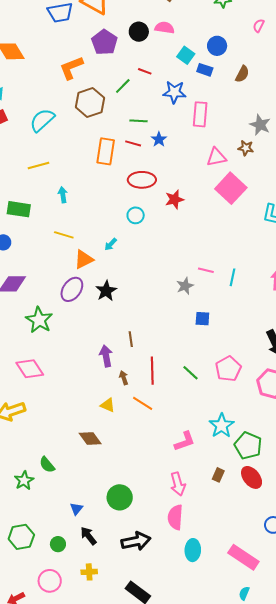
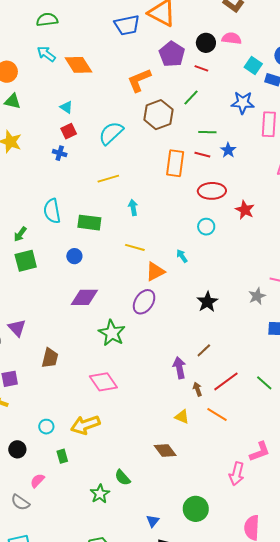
red line: (145, 71) -> (201, 68), moved
red star: (174, 199) -> (245, 210), turned -30
cyan arrow: (111, 244) -> (182, 256), turned 104
black star: (106, 291) -> (207, 302), moved
brown line: (131, 339) -> (204, 350), turned 56
red line: (152, 371) -> (226, 381), turned 56
pink arrow: (178, 484) -> (237, 474), moved, turned 30

